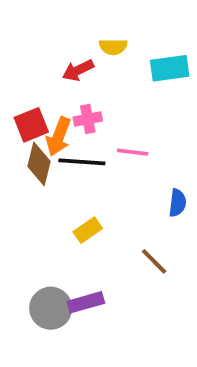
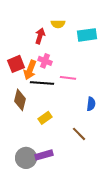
red arrow: (78, 70) -> (40, 36), turned 133
pink cross: (88, 119) -> (45, 61), turned 32
brown diamond: (39, 164) -> (20, 100), moved

